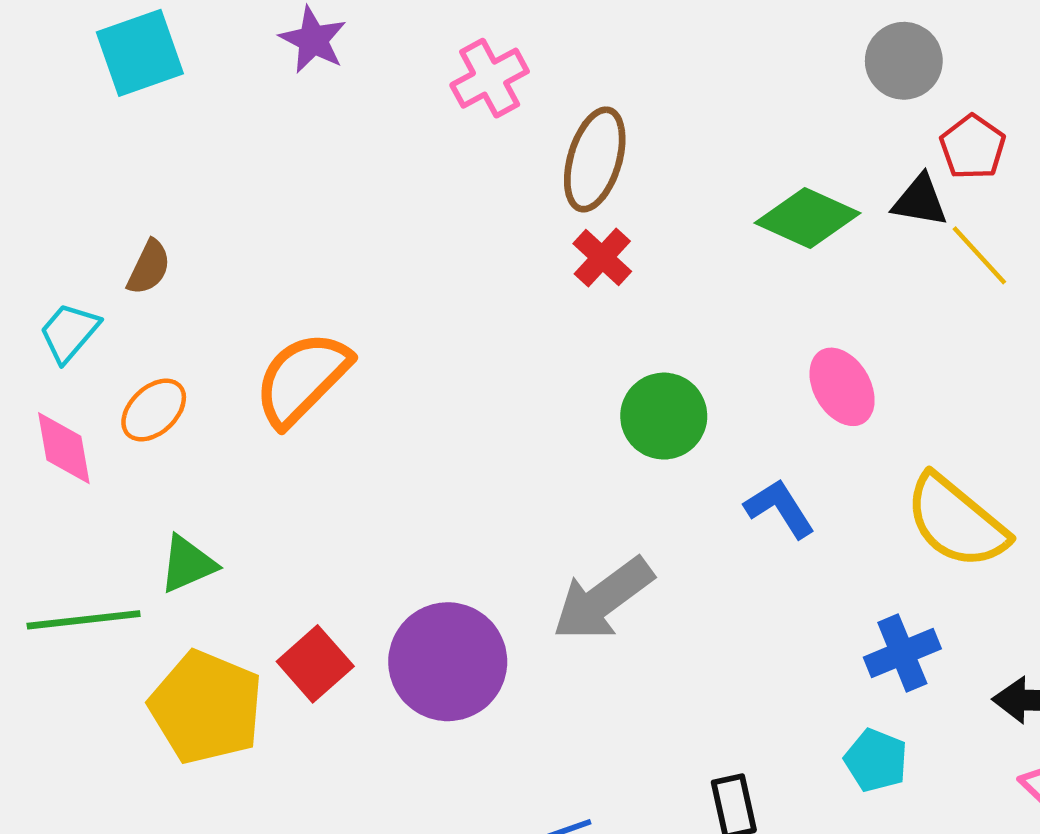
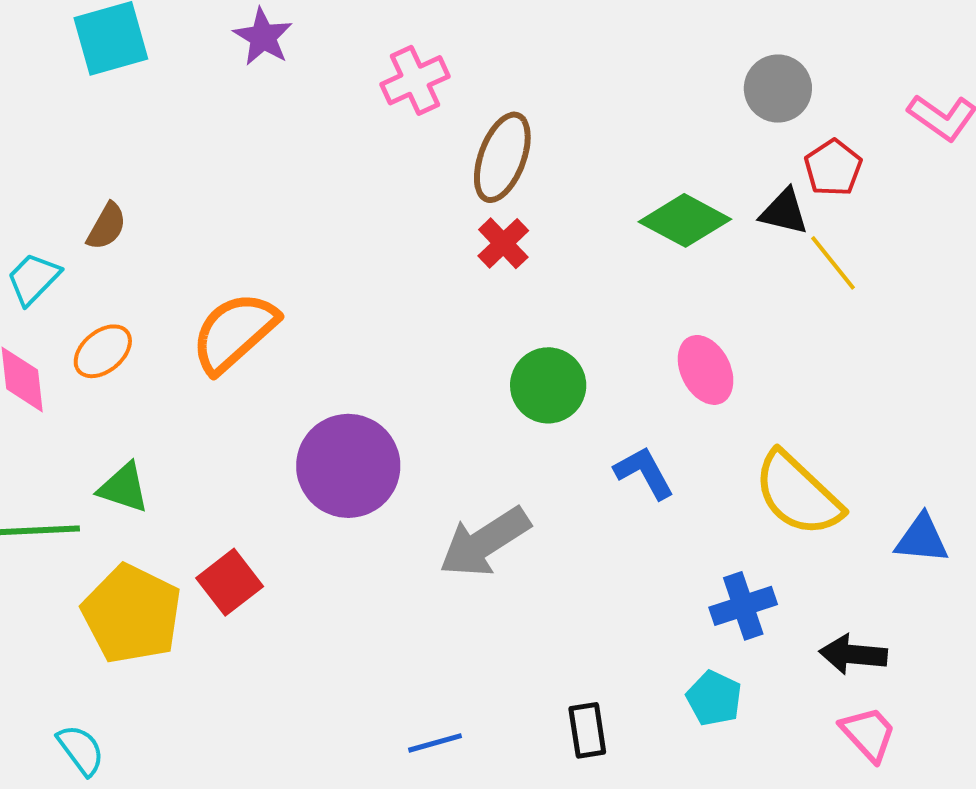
green triangle: (188, 564) -> (124, 488), turned 38
purple circle: (448, 662) -> (348, 466), moved

